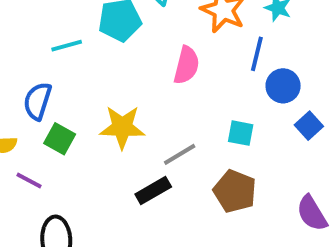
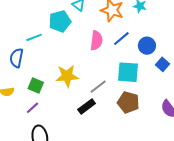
blue line: (257, 54) -> (121, 39), moved, turned 42
blue semicircle: (38, 101) -> (17, 58), moved
cyan square: (241, 133) -> (128, 72), size x1.6
purple line: (29, 180) -> (32, 108), moved, turned -64

